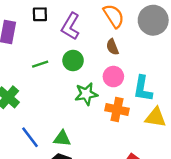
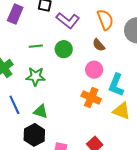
purple L-shape: (71, 26) -> (68, 20), turned -95
brown semicircle: (112, 47) -> (99, 45), turned -32
green star: (86, 94) -> (36, 76), moved

